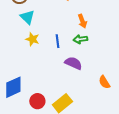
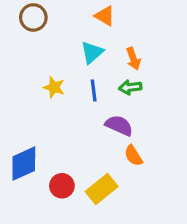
cyan triangle: (27, 17) -> (92, 52), moved, turned 35
orange semicircle: (104, 82) -> (133, 156), moved

